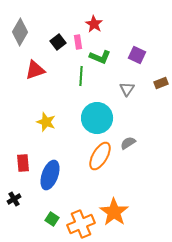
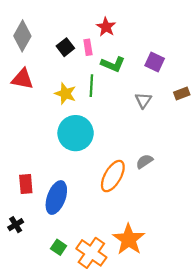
red triangle: (35, 70) -> (22, 79), moved, turned 30
cyan circle: (97, 118) -> (76, 133), moved
yellow star: (46, 122) -> (65, 94), moved
orange cross: (81, 224) -> (91, 253), turned -32

